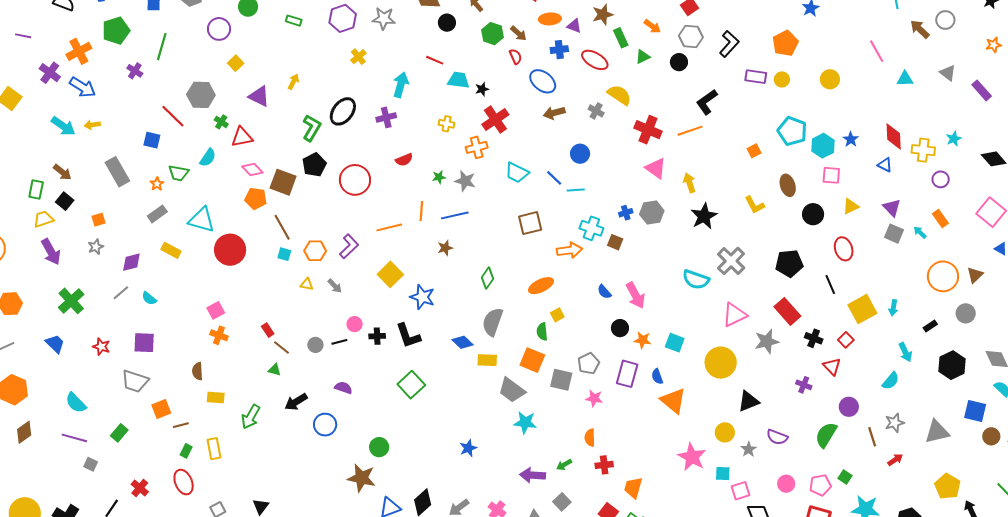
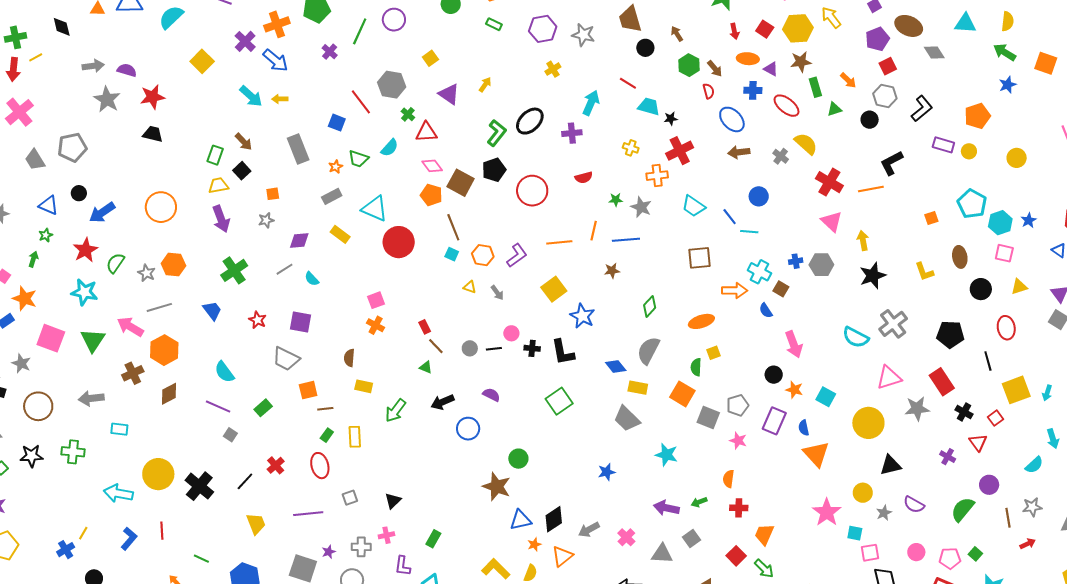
purple circle: (219, 29) -> (394, 20), moved
blue semicircle: (604, 292) -> (766, 311), moved
gray trapezoid: (512, 390) -> (627, 419), moved

